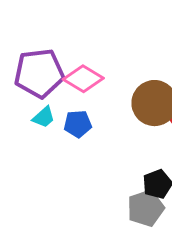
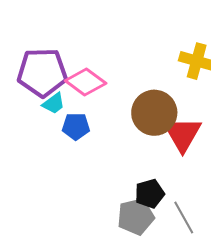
cyan trapezoid: (44, 117) -> (54, 103), moved

